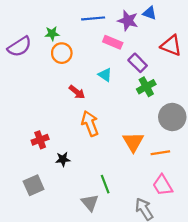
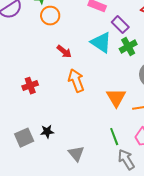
cyan triangle: (105, 75) -> (101, 43), moved, size x1.6
red cross: (40, 140) -> (30, 86), moved
black star: (63, 159) -> (47, 132), moved
green line: (105, 184) -> (114, 137), moved

